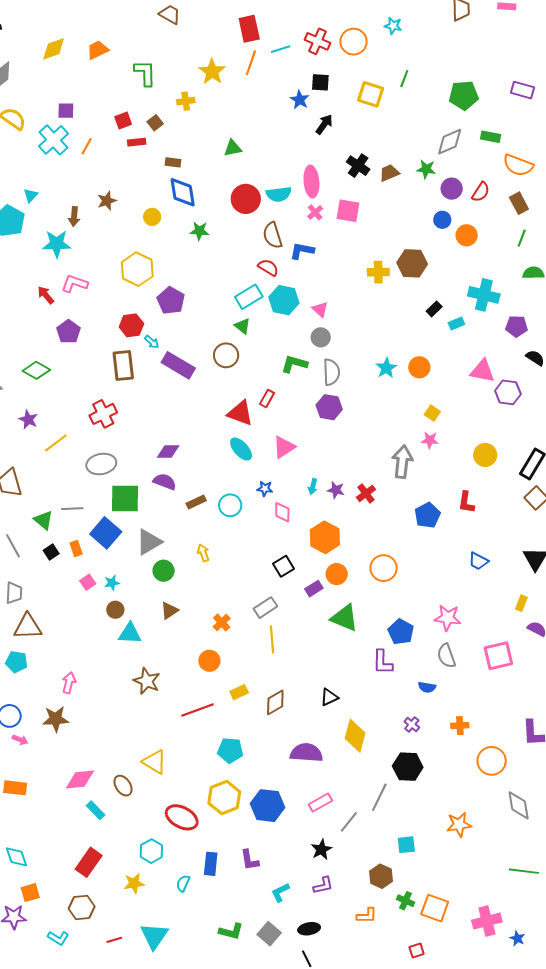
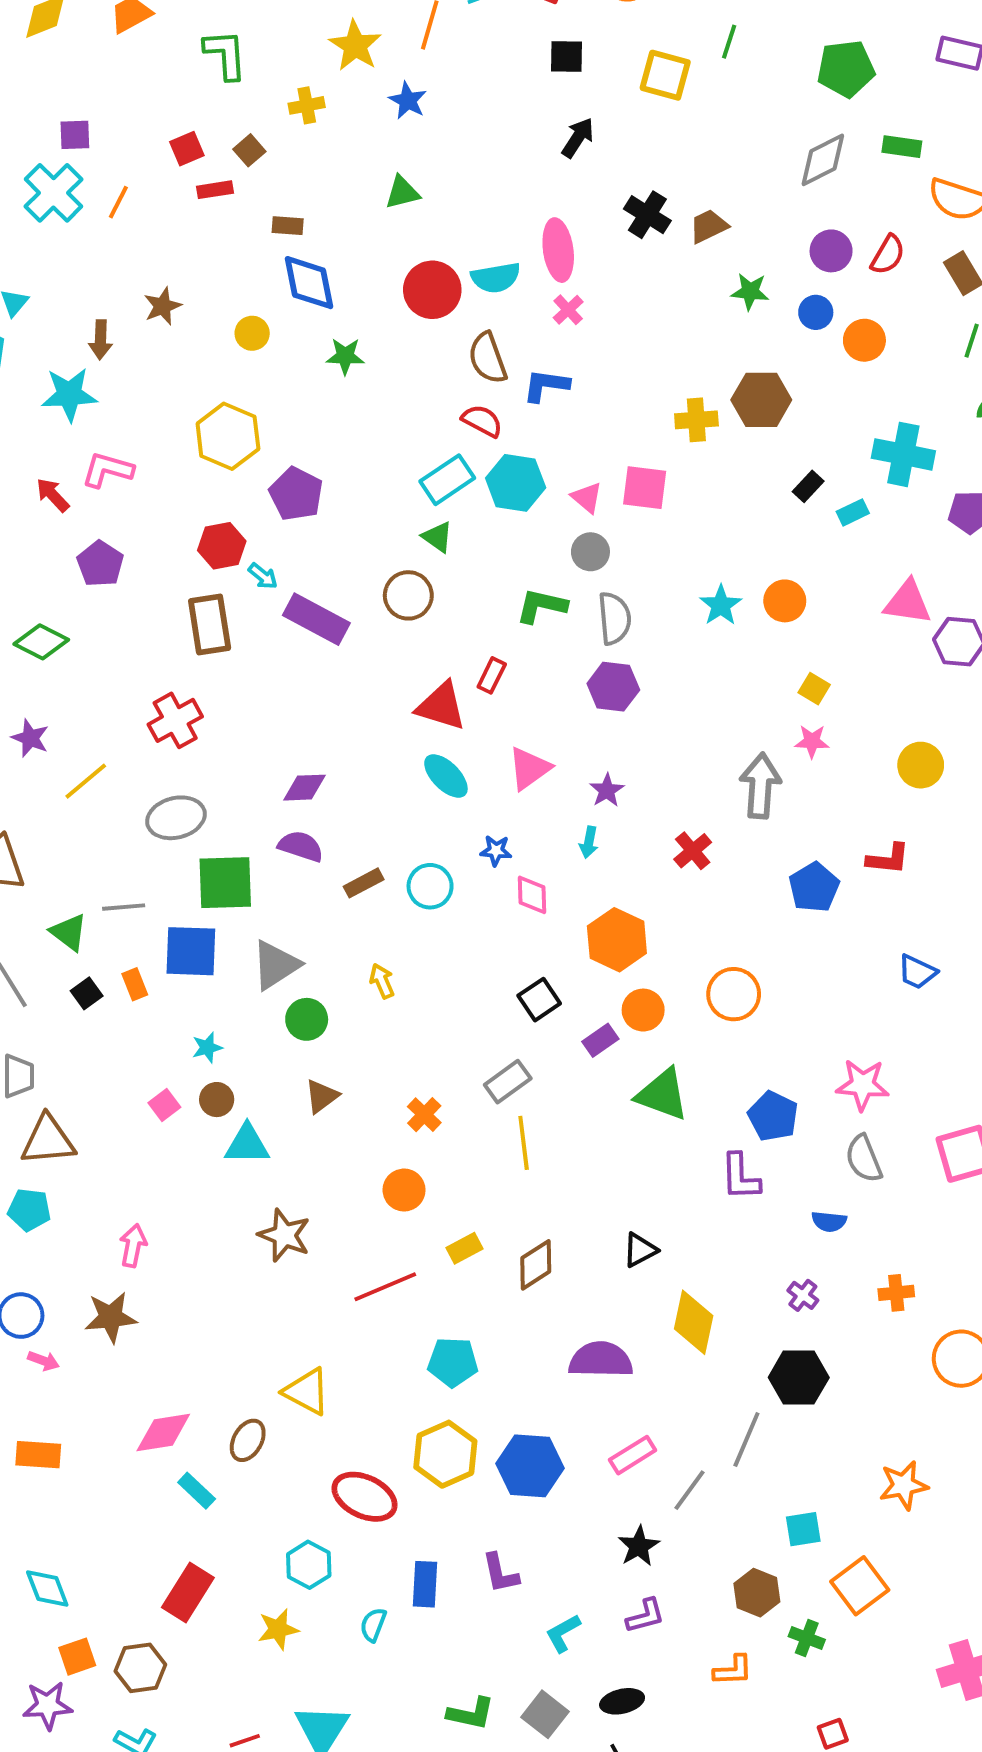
blue star: (300, 100) -> (408, 100), moved
green star: (426, 169) -> (750, 292), moved
pink square: (348, 211) -> (645, 488), moved
purple star: (336, 490) -> (607, 790), moved, turned 30
red L-shape: (466, 502) -> (888, 859), turned -90
blue square: (106, 533) -> (191, 951), turned -36
pink square: (88, 582) -> (164, 1105), moved
brown ellipse: (123, 786) -> (248, 1440), turned 65
brown hexagon: (82, 907) -> (140, 1668), moved
orange square: (435, 908) -> (860, 1586), moved, turned 36

